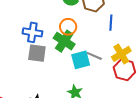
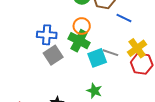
blue line: (111, 23) -> (124, 18), turned -63
gray square: (37, 53) -> (53, 55), turned -36

